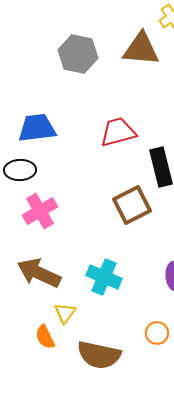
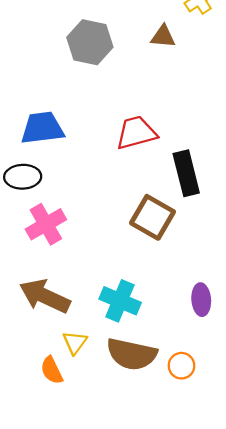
brown triangle: (141, 49) -> (163, 36), size x0.6
brown square: (132, 205) -> (153, 217), turned -33
brown semicircle: (99, 355) -> (132, 354), moved

